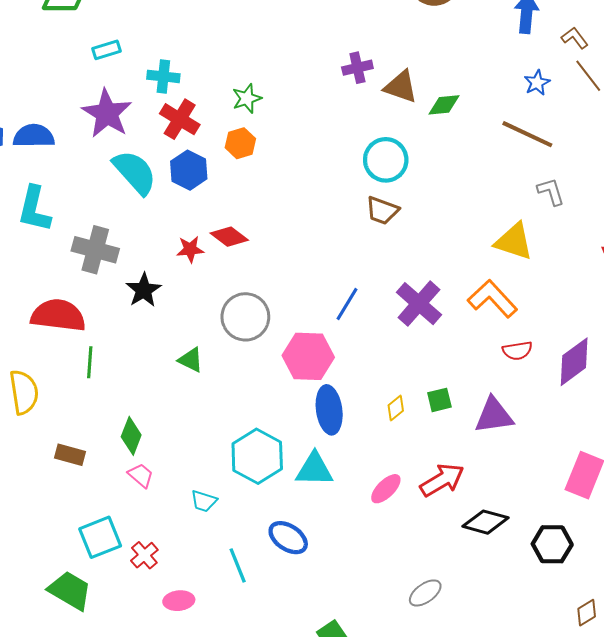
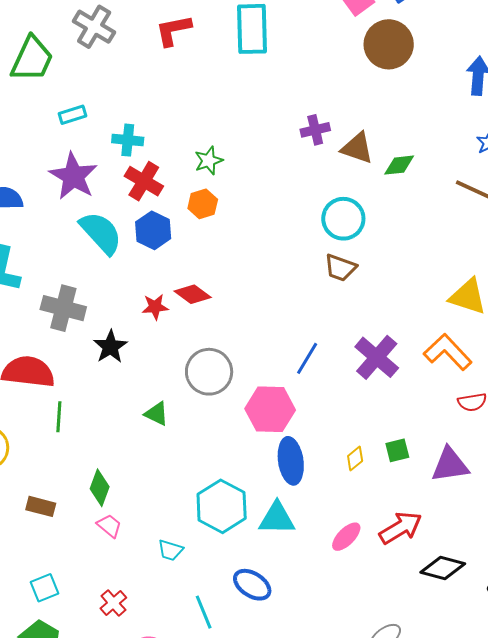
cyan square: (100, 537) -> (44, 588), moved, size x0.7

